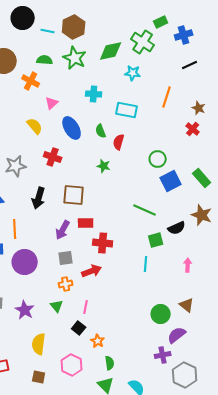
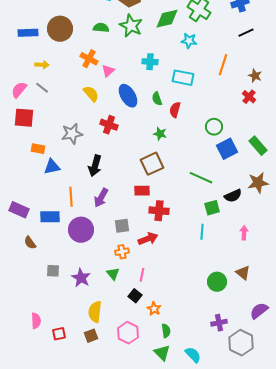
orange cross: (31, 81) -> (89, 59), moved
brown square: (74, 195) -> (152, 164), moved, turned -30
brown star: (202, 215) -> (258, 183), turned -30
purple arrow: (63, 230) -> (101, 198), moved
purple semicircle: (177, 335) -> (259, 311), moved
brown square: (39, 377) -> (91, 336), moved, turned -32

